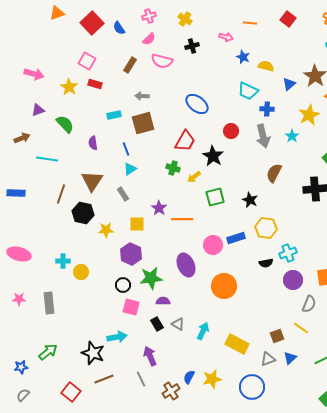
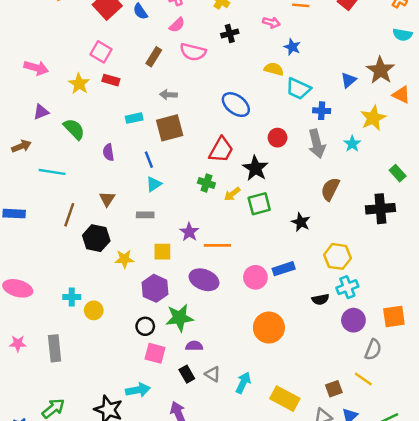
yellow semicircle: (266, 66) -> (274, 69), moved
brown triangle: (92, 181) -> (107, 199), size x0.6
gray rectangle: (123, 194) -> (145, 215), turned -56
green square: (215, 197) -> (259, 204), moved
yellow hexagon: (266, 228) -> (338, 256), moved
purple ellipse: (186, 265) -> (204, 280), moved, turned -45

